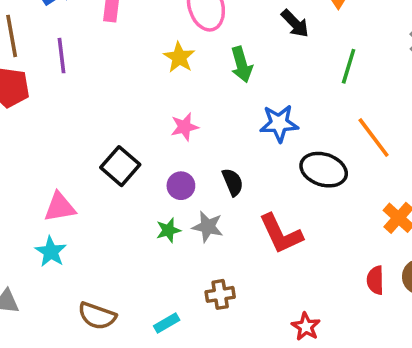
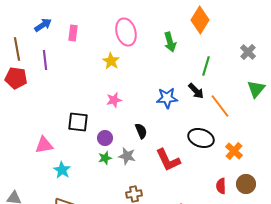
black arrow: (295, 23) -> (196, 91), moved
green arrow: (242, 64) -> (170, 42), moved
black square: (120, 166) -> (78, 122), turned -35
black ellipse: (324, 170) -> (201, 138), moved
purple circle: (181, 186) -> (105, 138), moved
cyan star: (51, 252) -> (62, 170), moved

